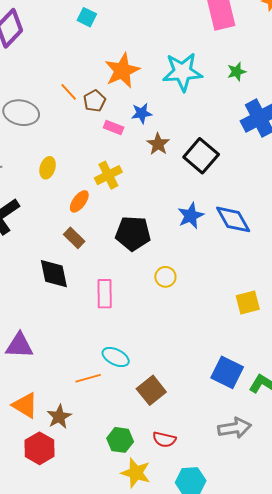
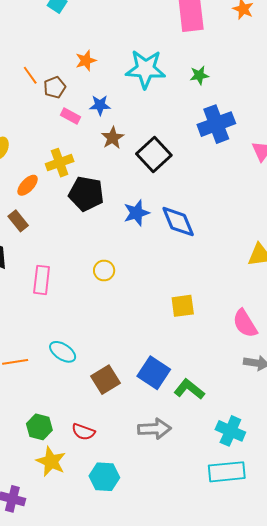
orange star: (122, 71) -> (86, 61), size x0.6
black pentagon: (133, 233) -> (86, 194), moved
cyan ellipse: (116, 357) -> (63, 352), moved
brown square: (151, 390) -> (105, 380), moved

